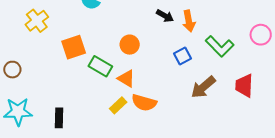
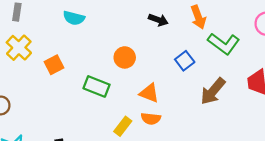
orange arrow: (189, 21) -> (198, 17), moved
orange square: (74, 47) -> (54, 65), moved, size x0.7
orange triangle: (126, 79) -> (149, 93), moved
orange semicircle: (144, 103) -> (151, 119), size x0.7

